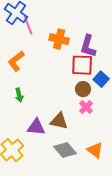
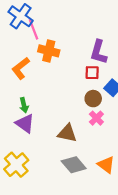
orange cross: (59, 39) -> (49, 51), moved
red square: (82, 65) -> (92, 73), size x0.6
purple triangle: (36, 127) -> (25, 123), moved, turned 30

